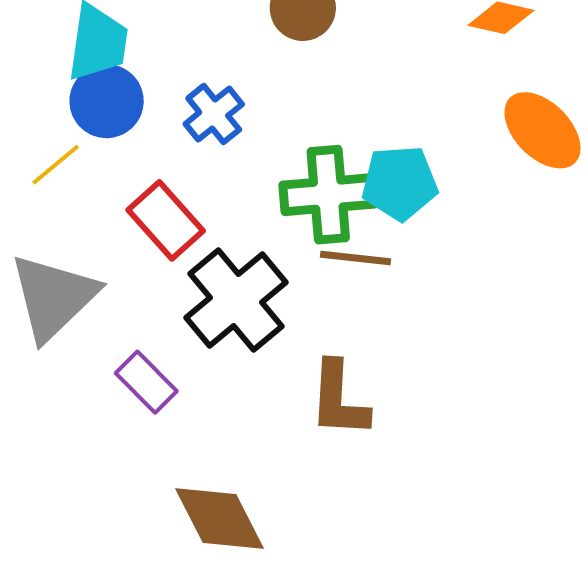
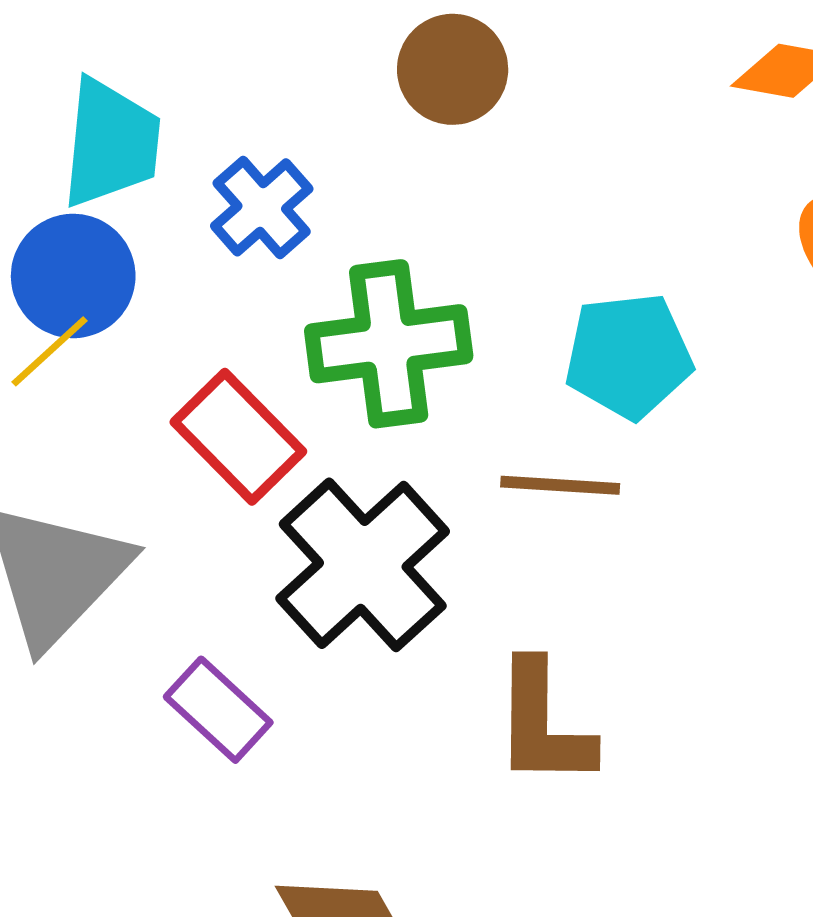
blue circle: (107, 101) -> (73, 276), moved
blue cross: (214, 114) -> (262, 207), moved
green cross: (328, 195) -> (389, 344), moved

